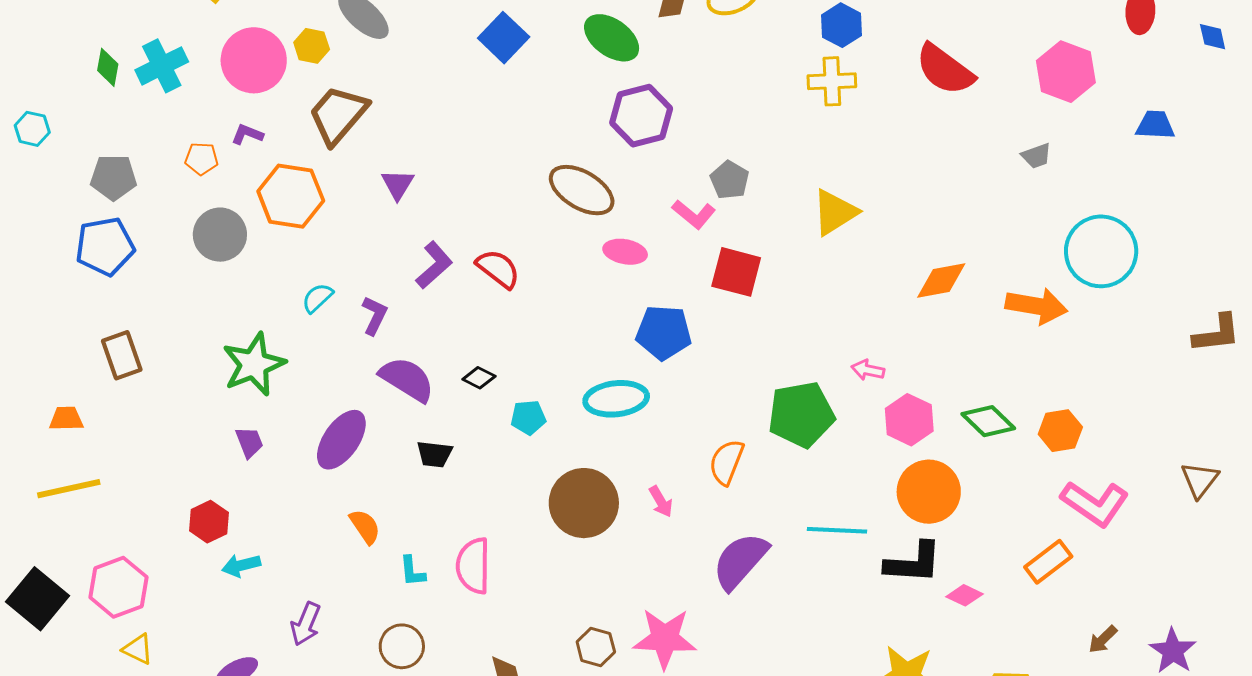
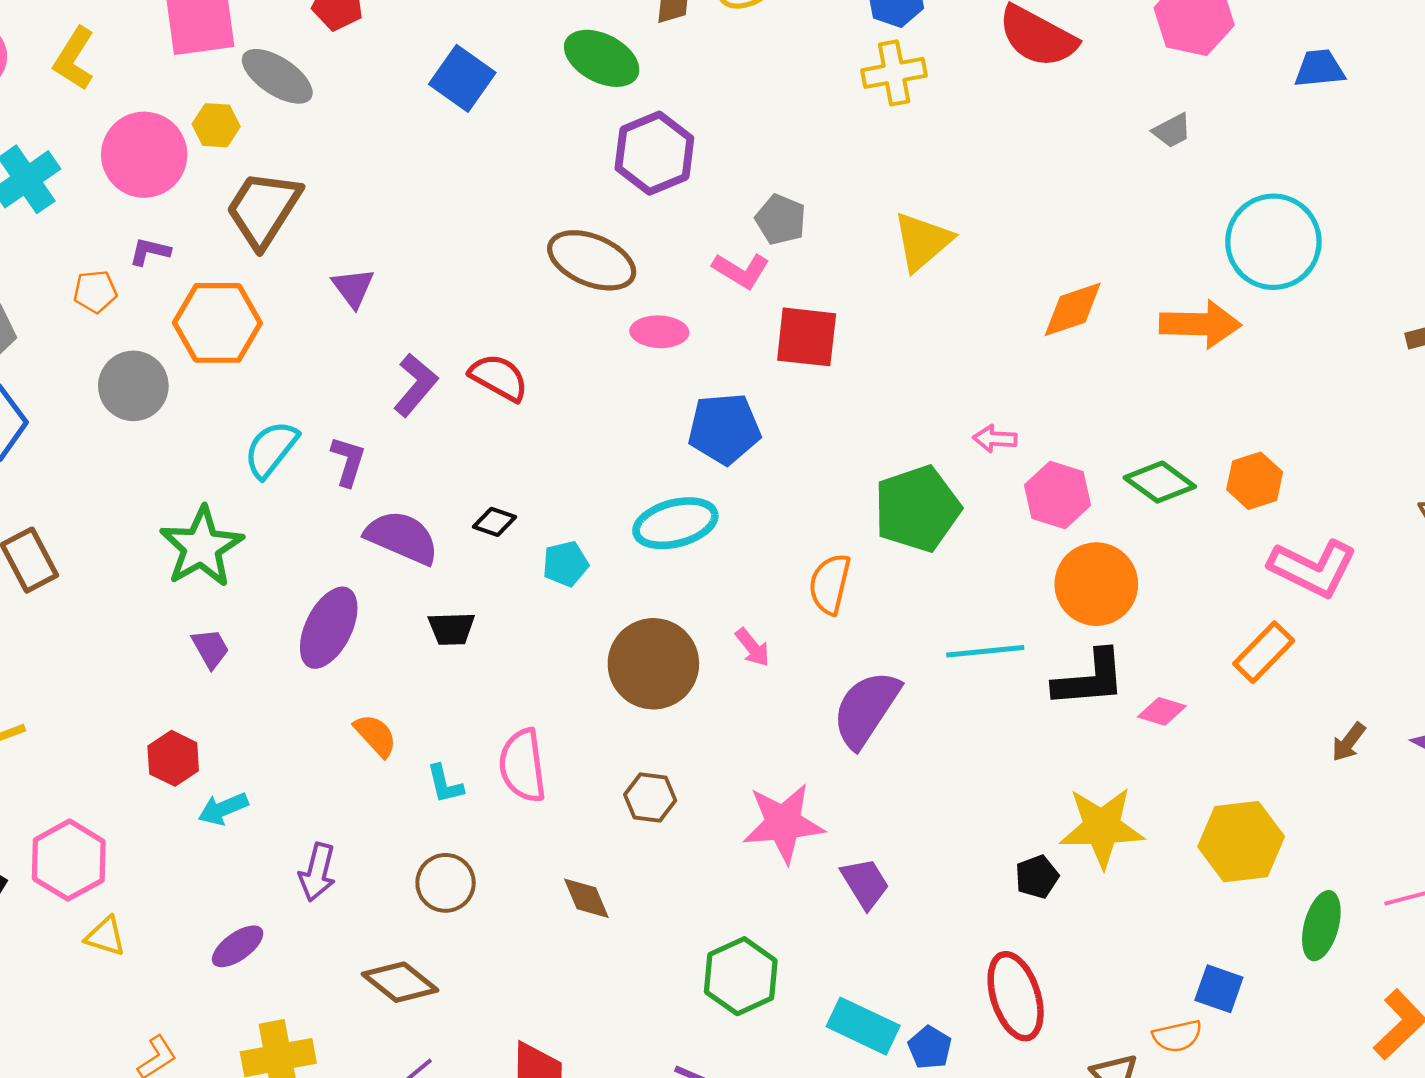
cyan semicircle: (317, 298) -> (271, 449), size x1.4
brown hexagon: (596, 647) -> (650, 797), moved

